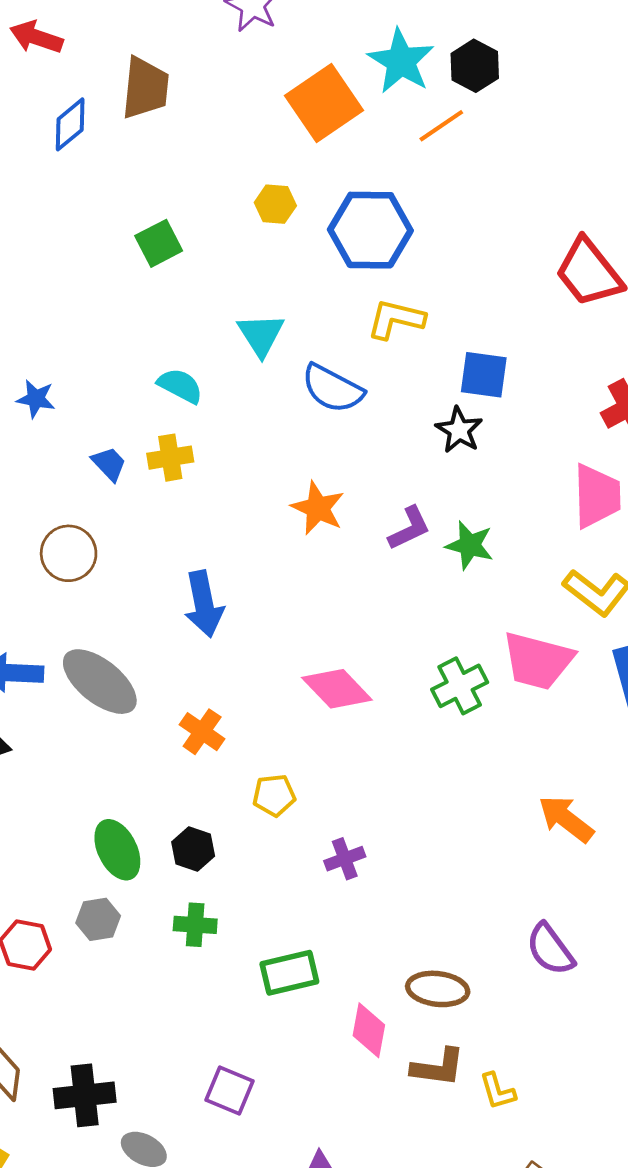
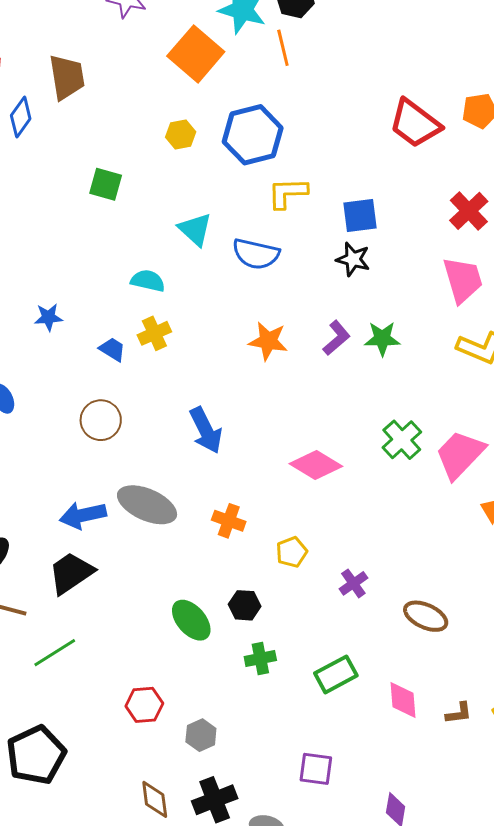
orange line: (441, 126) -> (283, 48), turned -54
green square: (159, 243) -> (106, 184), turned -32
pink trapezoid: (538, 661) -> (460, 455), moved, turned 134
gray hexagon: (98, 919) -> (201, 735), moved
brown ellipse: (438, 989) -> (426, 616), moved, turned 33
brown L-shape: (438, 1067) -> (459, 713), size x0.7

